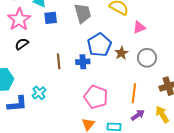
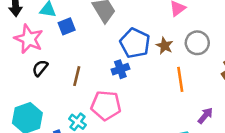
brown line: (59, 61) -> (77, 76), moved, turned 35
orange line: (134, 93) -> (180, 79), moved
pink pentagon: (96, 97) -> (106, 105), moved

